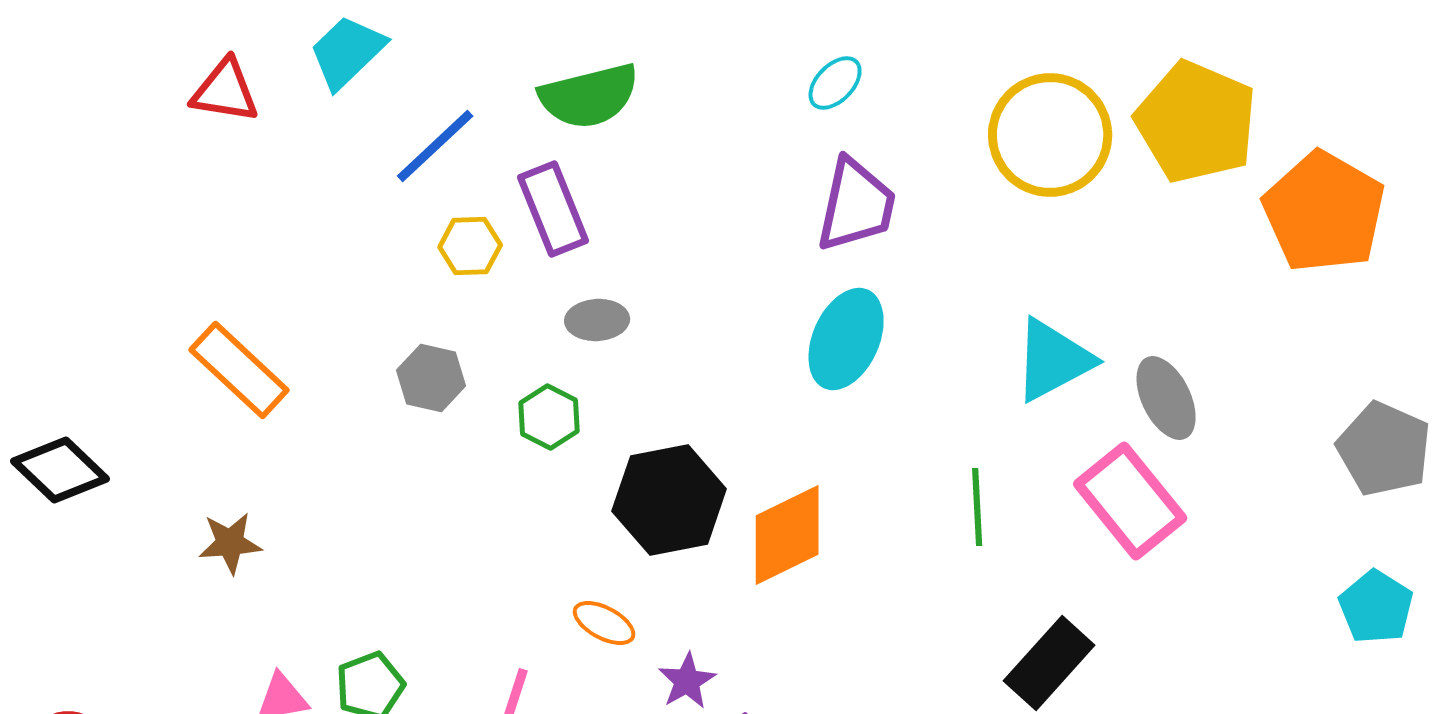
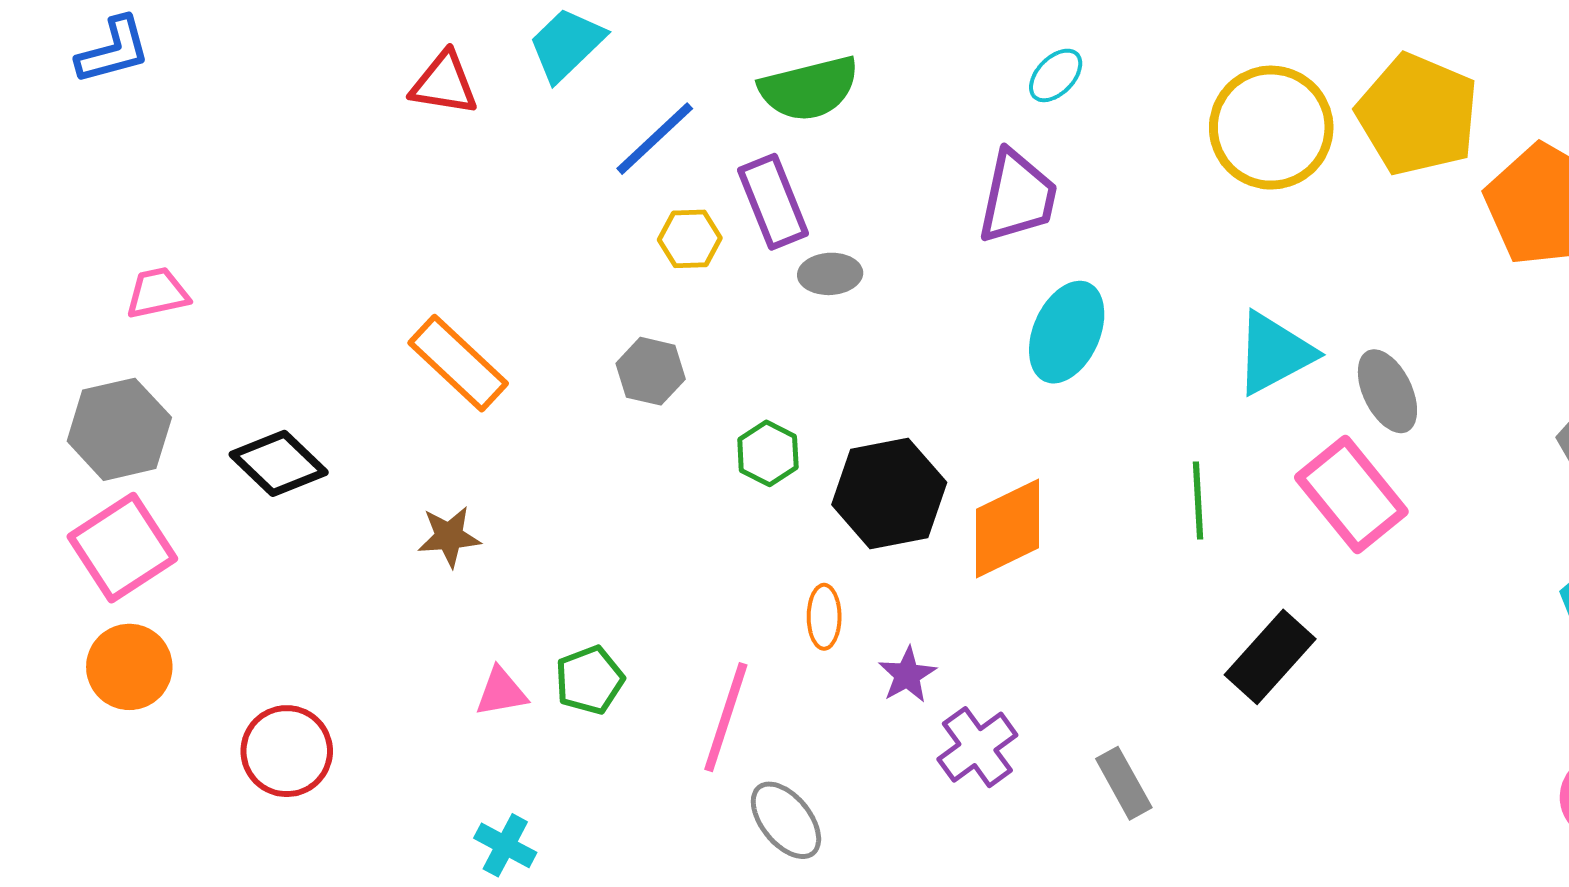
purple trapezoid: (856, 205) -> (1018, 197), moved
gray ellipse: (597, 320) -> (830, 274), moved
green hexagon: (549, 417) -> (768, 453), moved
orange ellipse: (604, 623) -> (824, 617), turned 62

